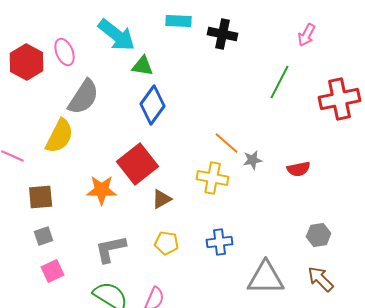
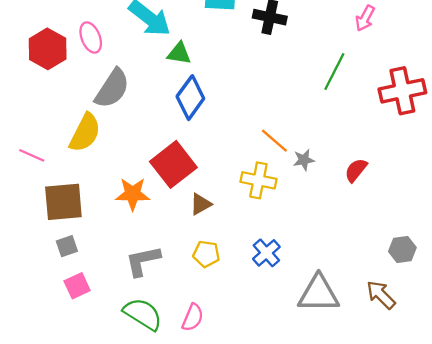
red semicircle: (299, 169) -> (356, 170), turned 140
brown square: (41, 197) -> (63, 202), size x1.4
gray hexagon: (319, 235) -> (402, 249), moved
blue cross: (220, 242) -> (266, 253), turned -35

